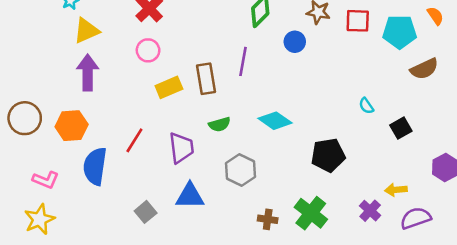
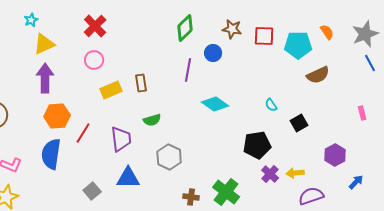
purple line: (243, 61) -> (188, 70), moved
brown rectangle: (206, 79) -> (141, 83), size x0.7
cyan diamond: (275, 121) -> (215, 104), moved
orange hexagon: (72, 126) -> (57, 116), moved
black pentagon: (328, 155) -> (257, 145), moved
purple cross: (370, 211) -> (270, 174), moved

